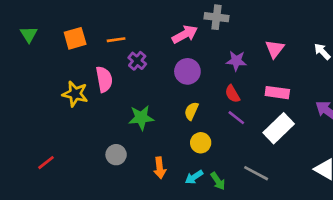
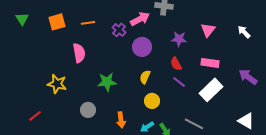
purple cross: (137, 61) -> (119, 30), moved
yellow star: (75, 94) -> (57, 84), moved

